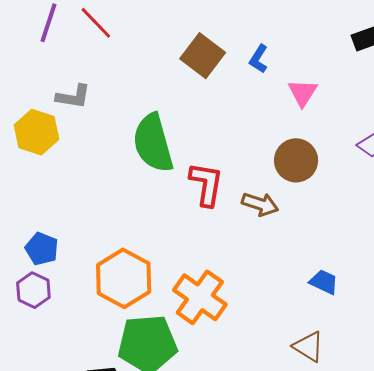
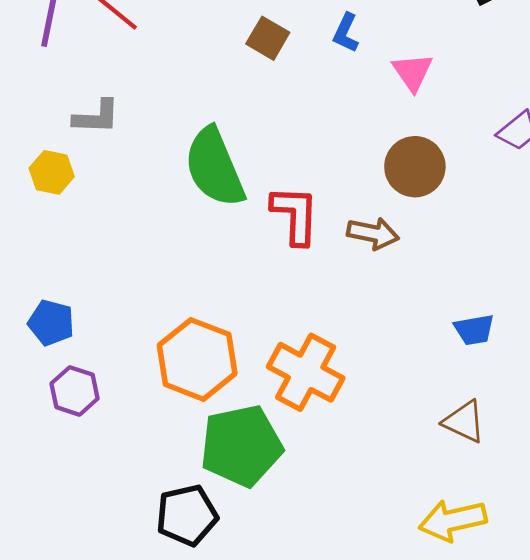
brown square: (203, 56) -> (268, 38), size x0.7
yellow hexagon: (37, 132) -> (52, 172), size x0.7
blue pentagon: (42, 249) -> (51, 323), moved
blue trapezoid: (324, 282) -> (474, 330), turned 152

